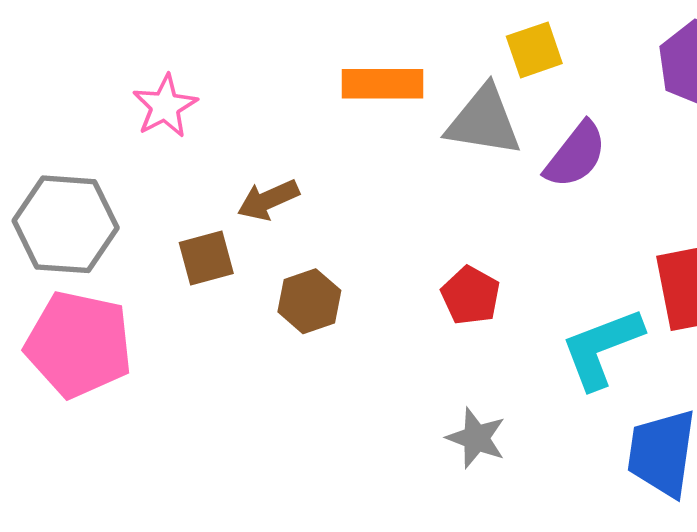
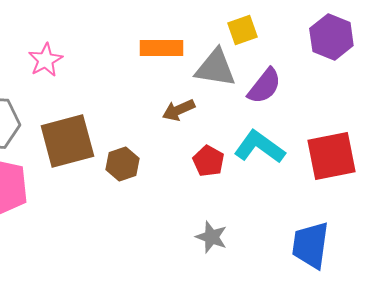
brown arrow: (268, 200) -> (178, 110), moved
brown square: (206, 258) -> (67, 141), size x1.8
cyan L-shape: (602, 348) -> (259, 147), moved, turned 57

